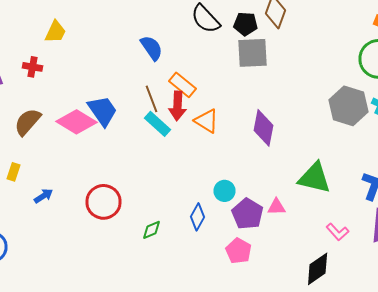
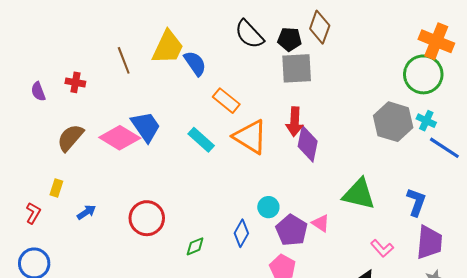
yellow trapezoid: (56, 32) -> (168, 47), moved, size x1.5
brown line: (152, 99) -> (124, 60), moved
red arrow: (178, 106) -> (295, 122), moved
orange triangle: (206, 121) -> (250, 137), size x1.4
pink triangle: (276, 207) -> (321, 223), turned 36

